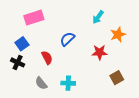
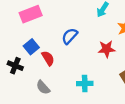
blue square: (22, 44) -> (31, 47), moved
cyan cross: (68, 83) -> (85, 83), moved

